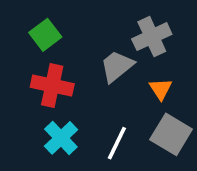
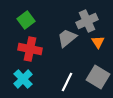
orange triangle: (161, 89) -> (98, 42), moved
cyan cross: (61, 138) -> (23, 79), moved

